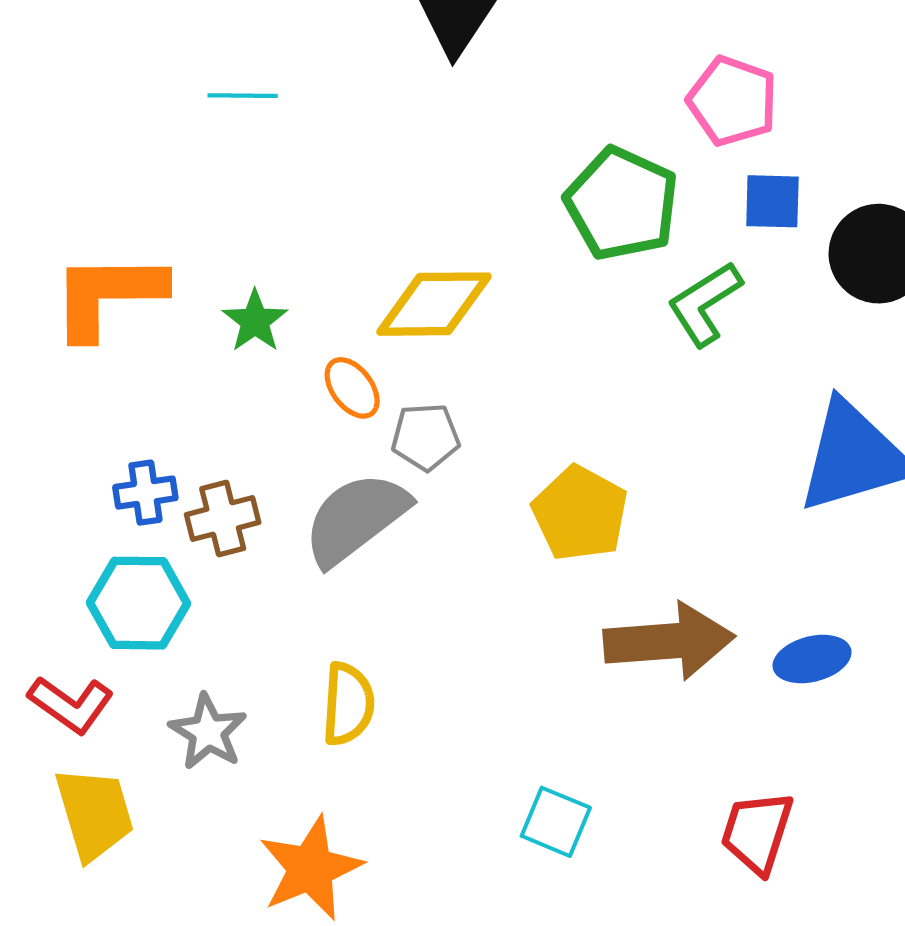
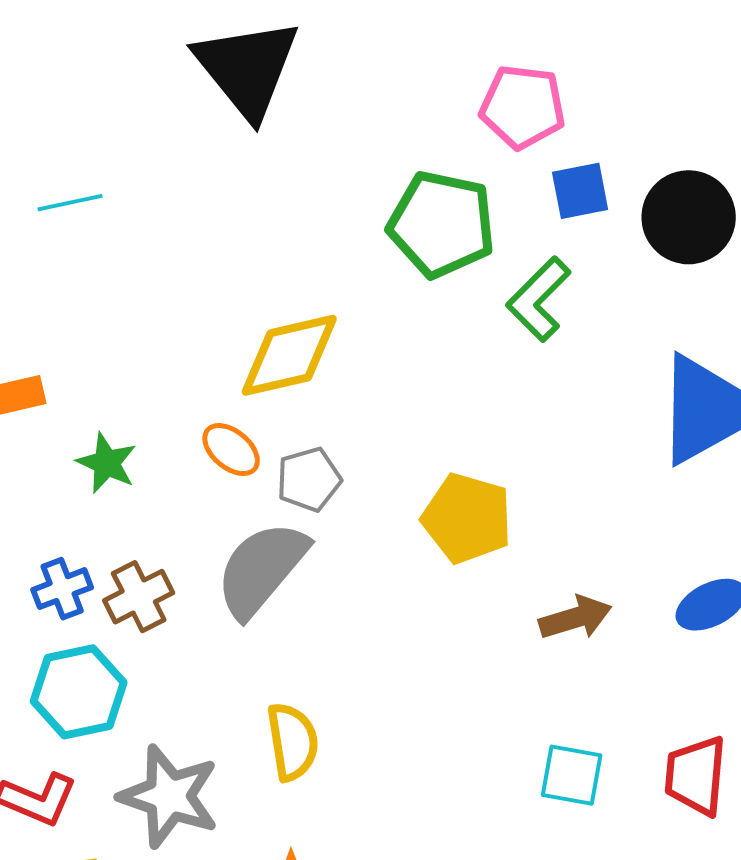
green star: (255, 321) -> (107, 463), moved
brown arrow: (669, 641) -> (575, 618), size x0.6
gray star: (208, 732) -> (169, 796), size x1.4
cyan square: (556, 822) -> (572, 775), moved

